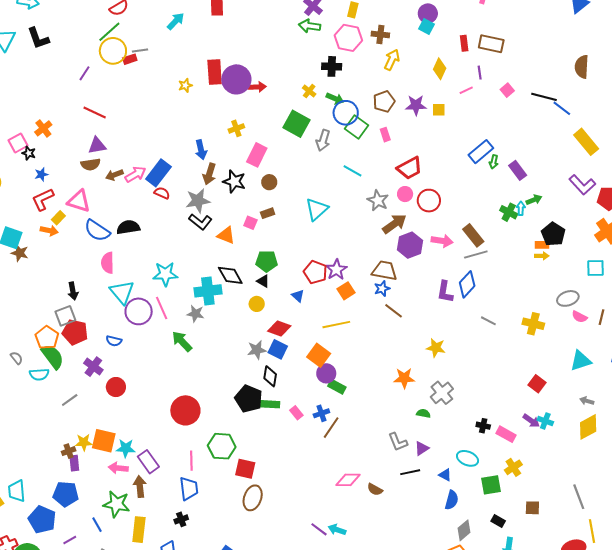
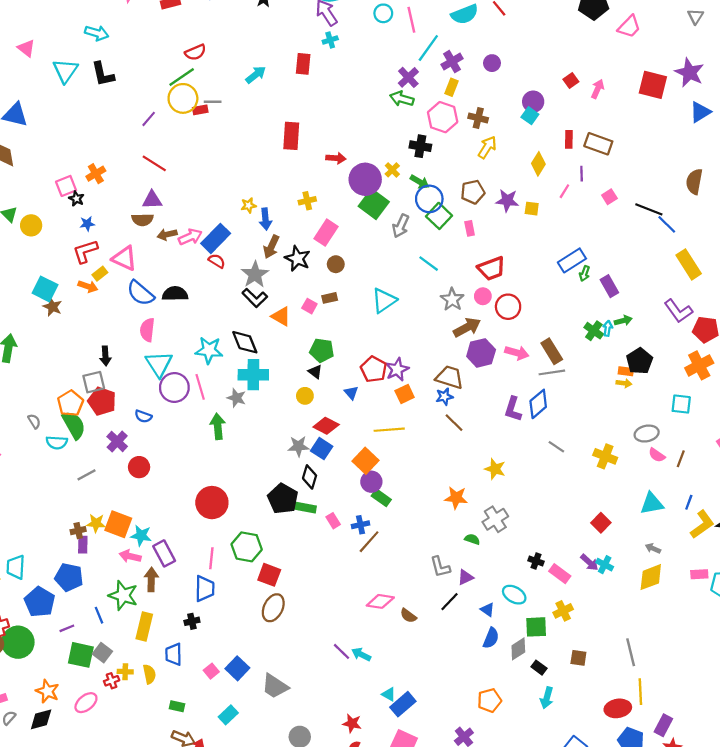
purple circle: (236, 79) -> (365, 179), moved
yellow star: (185, 85) -> (249, 205), moved
pink line: (466, 90) -> (564, 191), turned -40
gray star: (198, 201) -> (255, 274), turned -30
black diamond: (230, 275) -> (245, 342), moved
green arrow: (182, 341) -> (218, 426), turned 30
black line: (410, 472) -> (449, 602), turned -42
gray diamond: (464, 530) -> (518, 649), moved

